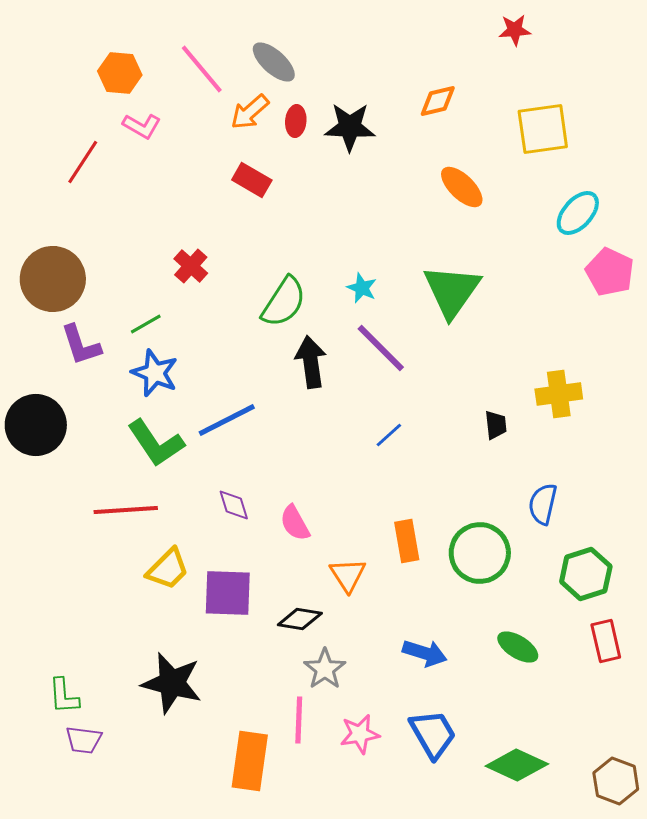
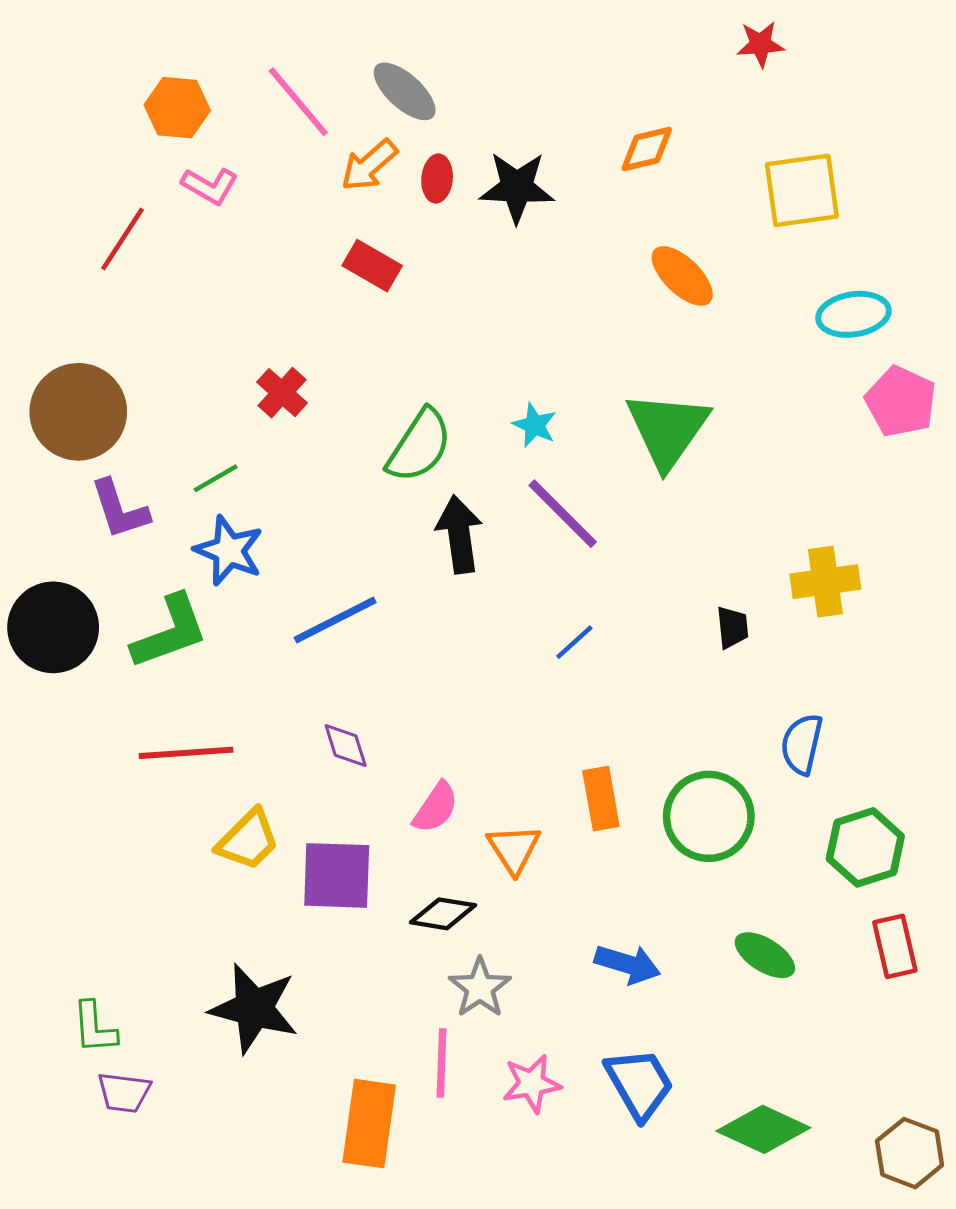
cyan ellipse: (578, 213) -> (853, 314), turned 39
green L-shape: (156, 443) -> (170, 632), moved, turned -76
pink semicircle: (295, 523) -> (436, 808), moved, turned -117

